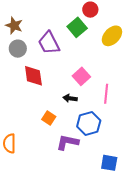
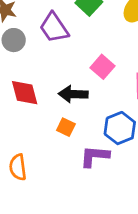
red diamond: (33, 76) -> (25, 93), moved
black arrow: (70, 98) -> (73, 94), moved, size x1.5

